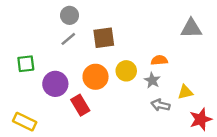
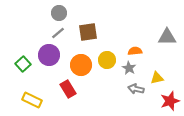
gray triangle: (191, 28) -> (167, 37), moved
green square: (26, 64) -> (23, 64), moved, turned -35
purple circle: (55, 84) -> (49, 55), moved
yellow rectangle: (25, 122) -> (32, 100), moved

